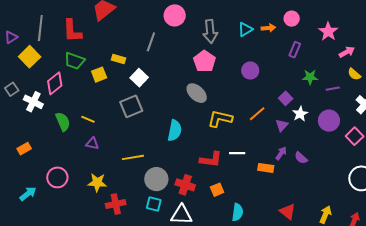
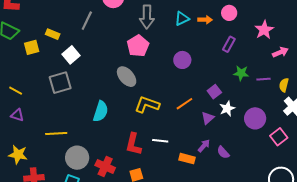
yellow semicircle: (354, 74) -> (284, 85), moved, turned 56
purple line: (333, 89) -> (263, 79), moved
red L-shape: (211, 159) -> (133, 144), turned 90

